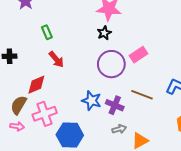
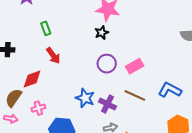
pink rectangle: (139, 55) -> (135, 66), moved
purple circle: (111, 64) -> (107, 64), size x0.7
pink cross: (45, 114) -> (38, 108), size x0.6

